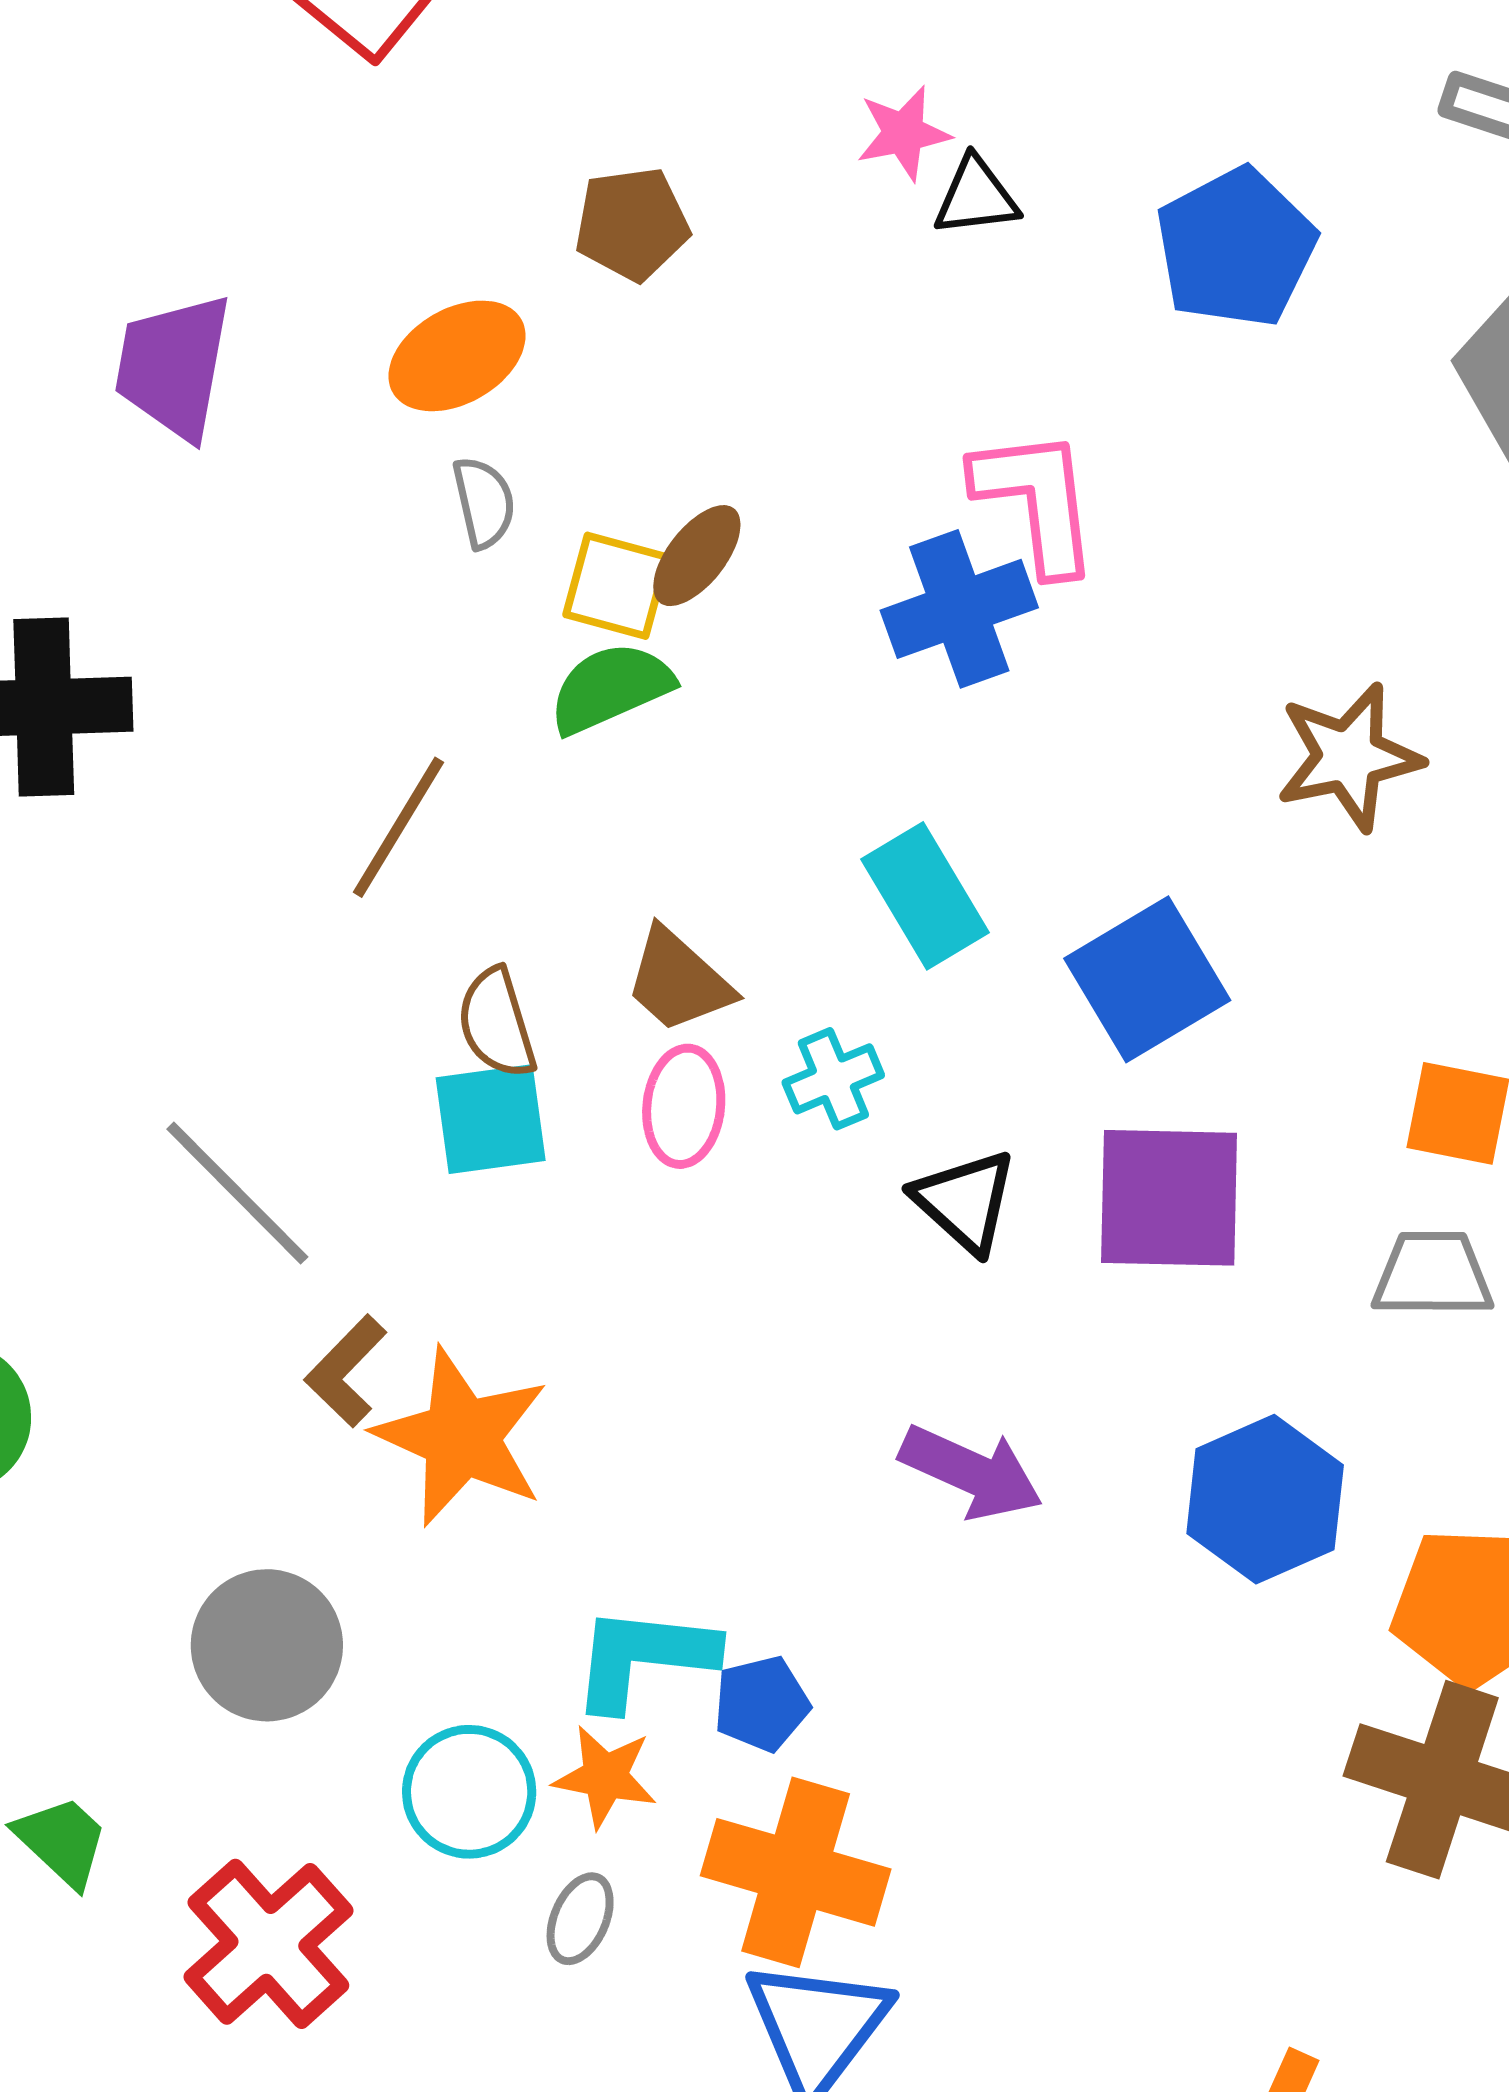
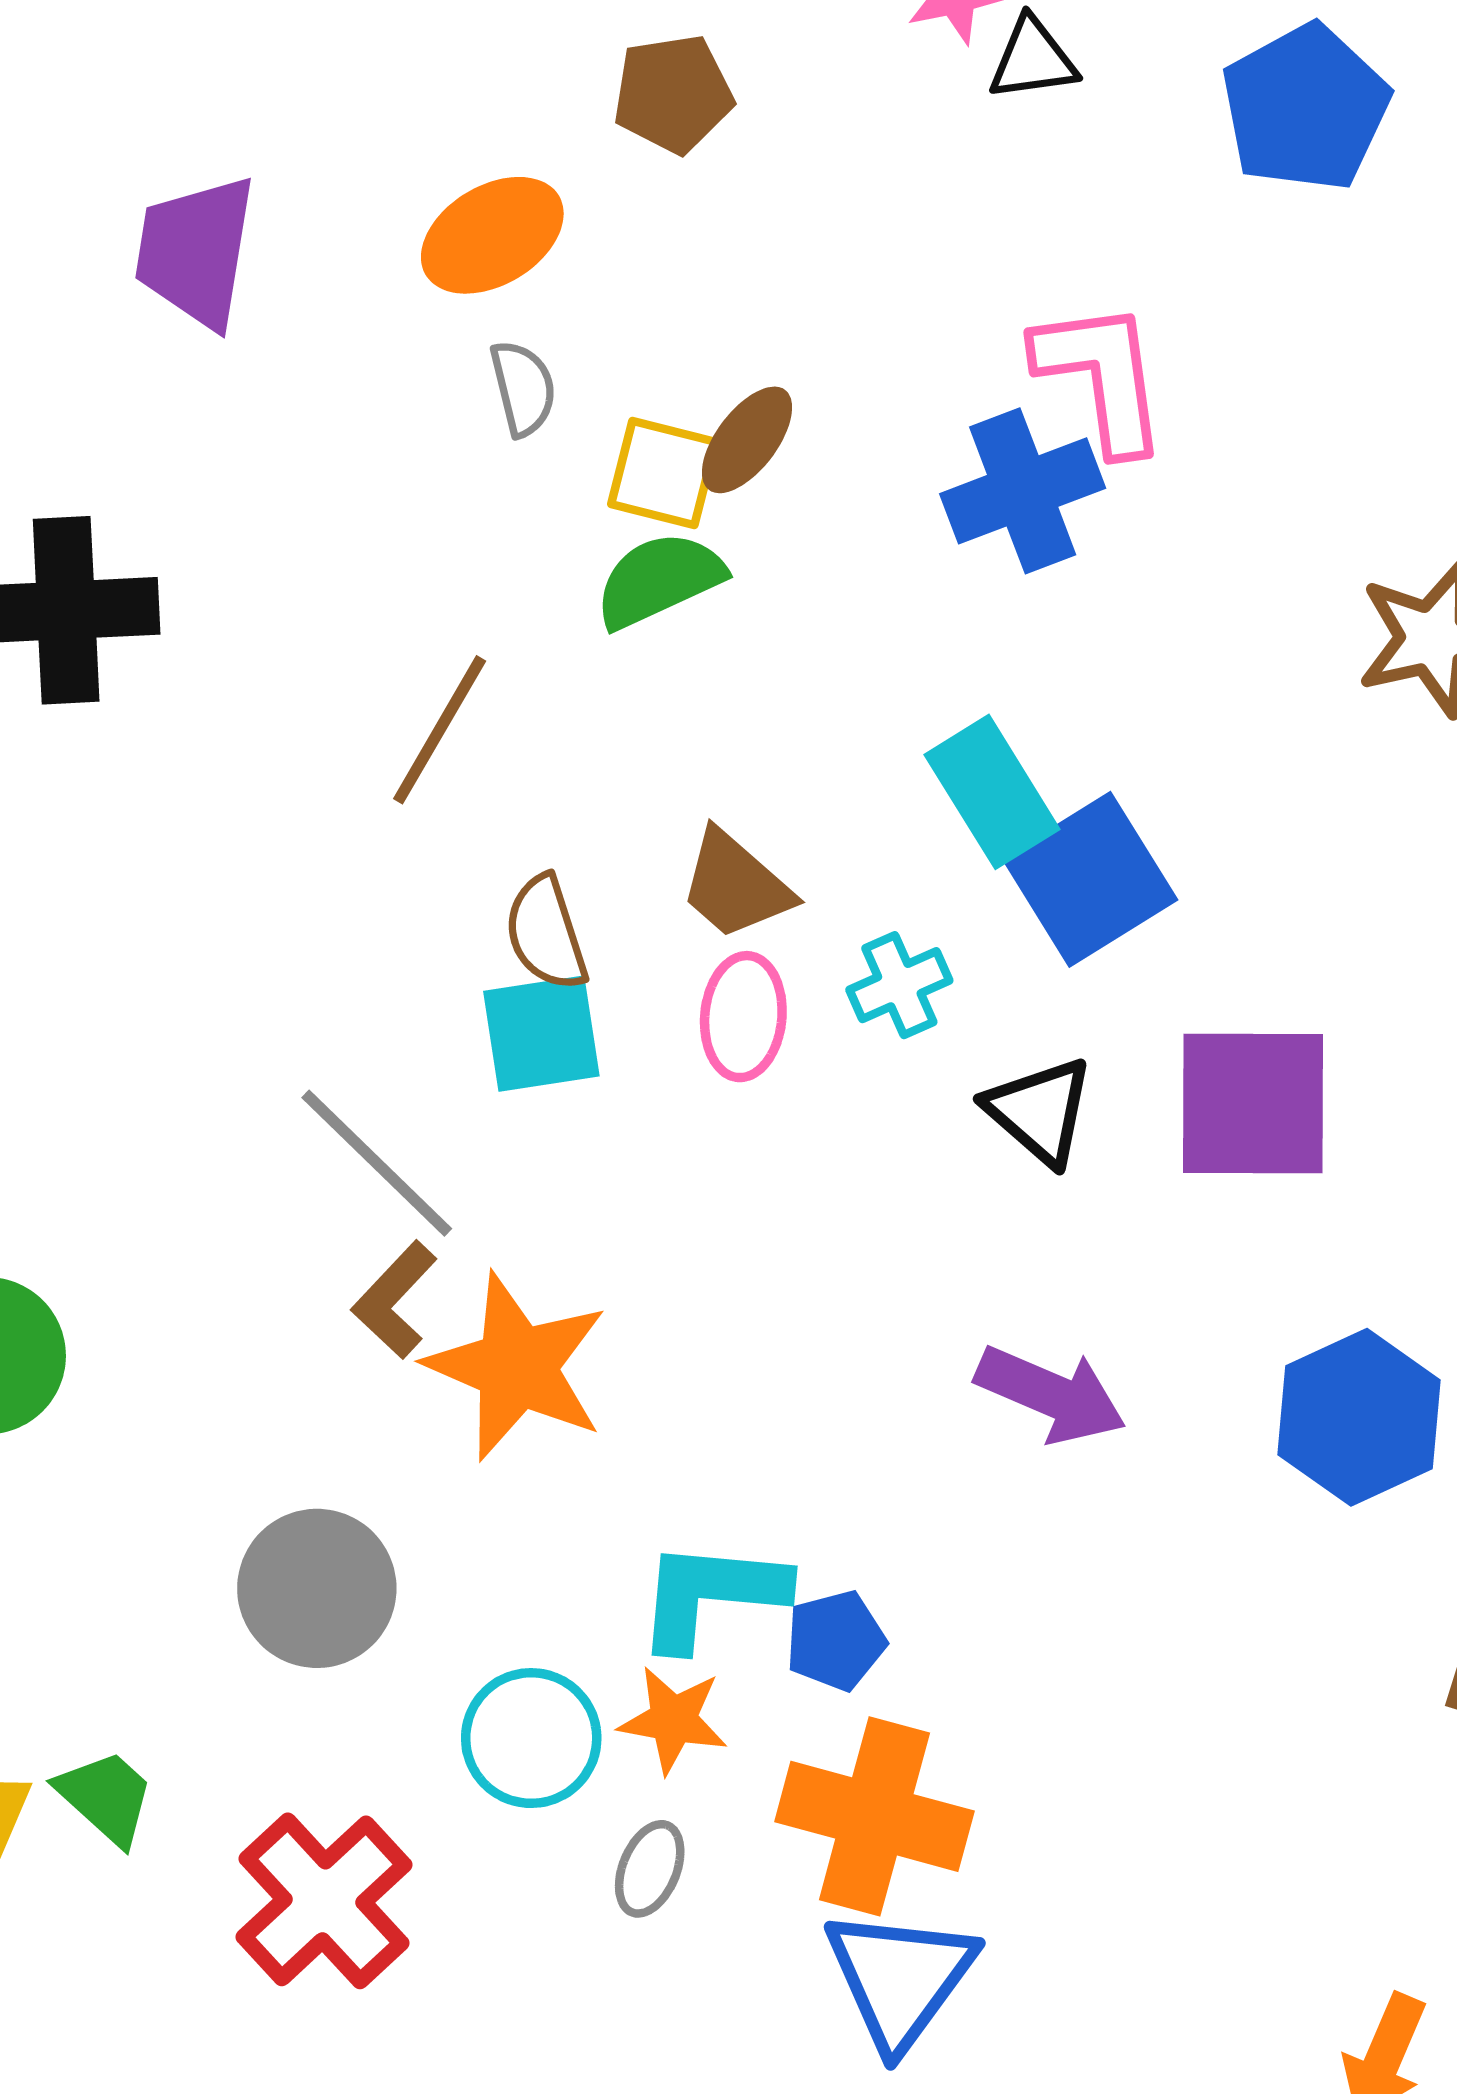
blue square: (1147, 979) -> (1090, 879), moved
gray line: (237, 1193) -> (377, 1163), moved

